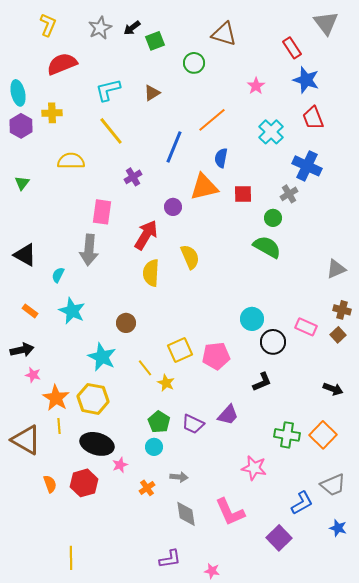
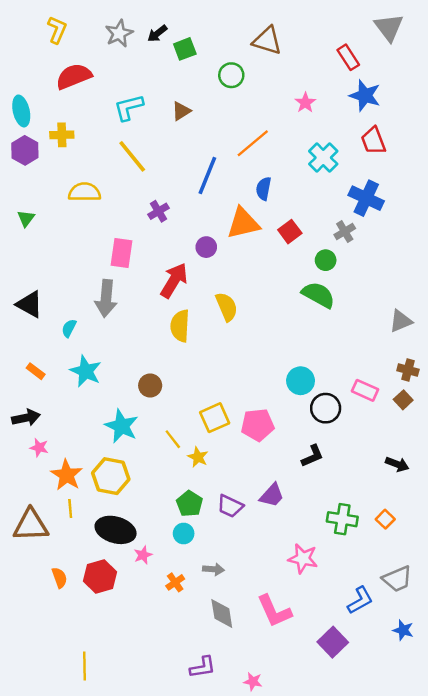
red square: (243, 194) -> (290, 232), turned -36
orange square: (323, 435) -> (385, 519), size x0.6
brown triangle: (26, 440) -> (31, 525), turned -32

